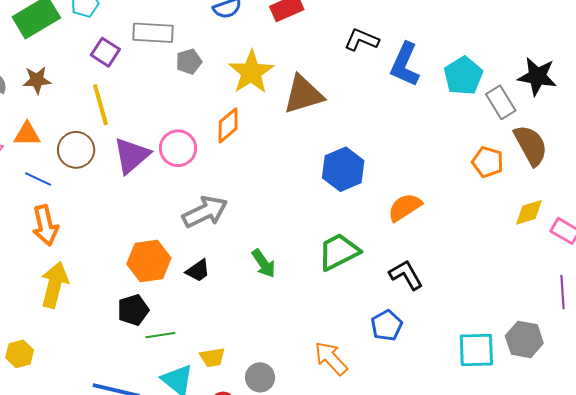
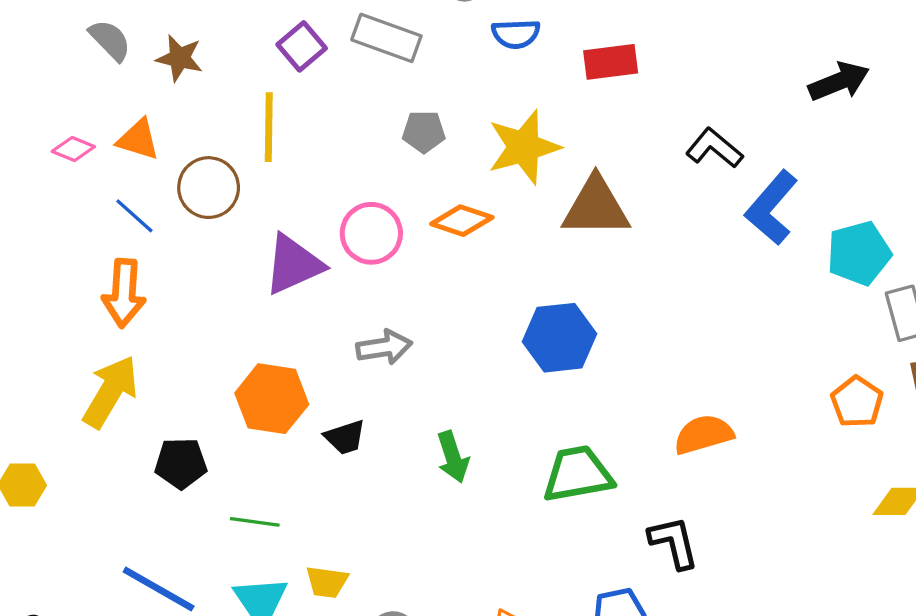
gray pentagon: (189, 62) -> (424, 132), moved
orange diamond: (228, 125) -> (462, 221), turned 42
purple triangle: (132, 155) -> (293, 264), moved
blue hexagon: (343, 169) -> (560, 338), moved
gray arrow: (205, 212) -> (384, 347), size x0.7
black pentagon: (133, 310) -> (181, 463), moved

